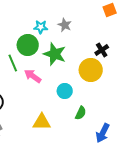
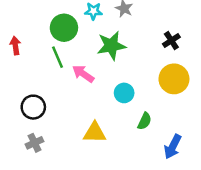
green circle: (28, 45) -> (64, 28), moved
green star: (55, 54) -> (111, 46), turned -30
yellow circle: (91, 70) -> (174, 79), moved

